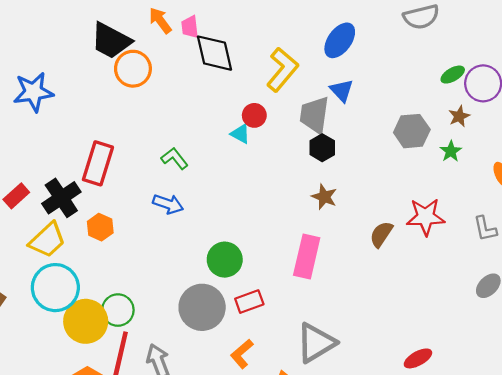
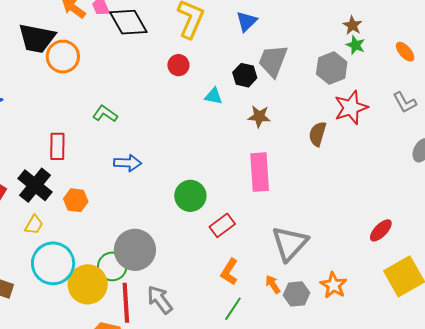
blue triangle: (342, 90) -> (247, 21), turned 45
gray trapezoid: (314, 115) -> (273, 61), moved, turned 30
brown star: (459, 116) -> (352, 25), moved
gray hexagon: (412, 131) -> (332, 68), moved
cyan triangle: (240, 134) -> (214, 96), moved
green L-shape: (175, 158) -> (105, 114), moved
red rectangle: (98, 163) -> (57, 146), size x0.7
yellow trapezoid: (47, 240) -> (34, 225), size x0.6
gray circle: (202, 307) -> (135, 250), moved

